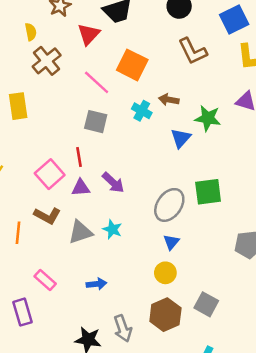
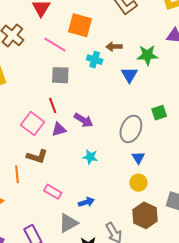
green square: (208, 192) -> (159, 113), size x0.7
gray triangle: (80, 232) -> (68, 223), moved
pink rectangle: (45, 280) -> (53, 192), moved

